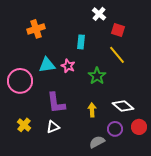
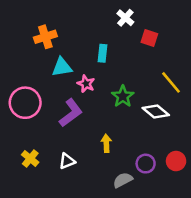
yellow line: (117, 55) -> (171, 82), moved
cyan triangle: (47, 65) -> (62, 67), moved
purple L-shape: (56, 103) -> (71, 113), moved, turned -120
white diamond: (123, 106) -> (156, 112), moved
yellow arrow: (92, 110) -> (106, 143), moved

